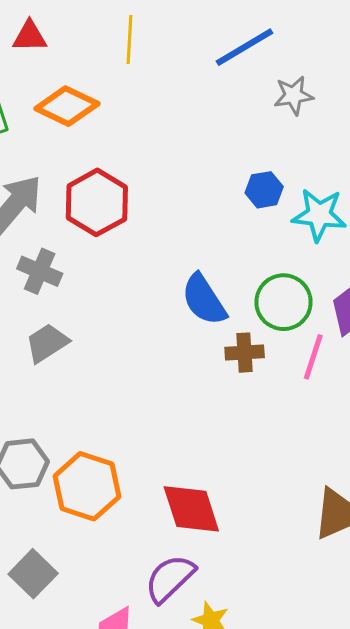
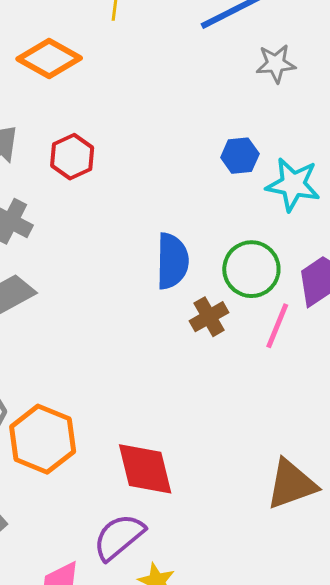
red hexagon: (97, 202) -> (72, 157), size x0.7
blue semicircle: (204, 300) -> (172, 261), turned -150
brown cross: (245, 353) -> (209, 317), turned -30

